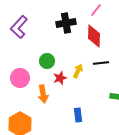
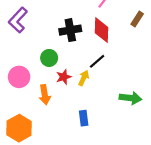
black cross: (66, 23) -> (70, 30), moved
black line: (101, 63) -> (97, 61), moved, turned -35
yellow arrow: (78, 71) -> (84, 78), moved

